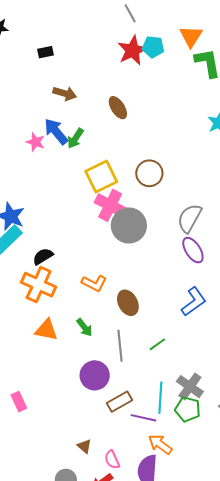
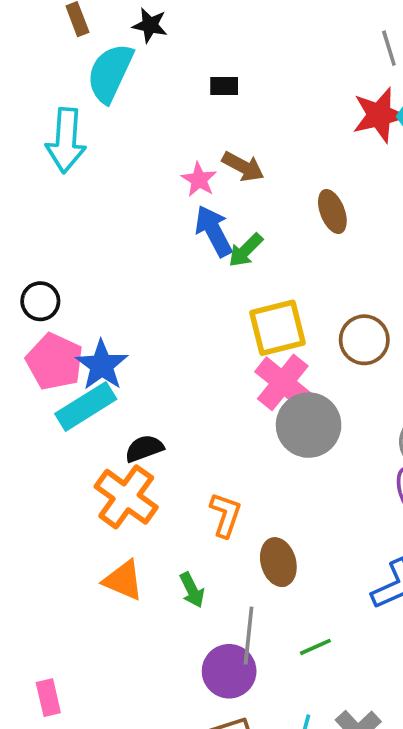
pink star: (35, 142) -> (199, 180), moved
orange L-shape: (94, 283) -> (225, 515), turned -110
purple circle: (95, 375) -> (229, 671), moved

